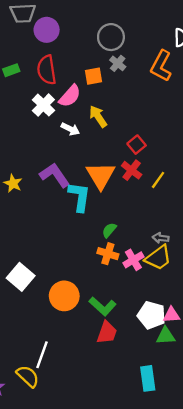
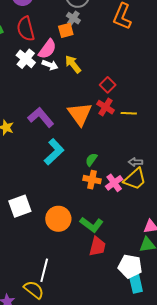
gray cross: (118, 63) -> (73, 18), moved
white arrow: (70, 129) -> (50, 65), moved
yellow line: (158, 180) -> (129, 113), turned 63
cyan L-shape: (79, 197) -> (54, 152), moved, turned 44
white square: (21, 277) -> (20, 206), turned 35
white pentagon: (151, 315) -> (130, 266), moved

